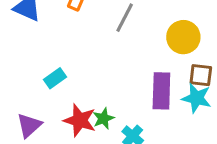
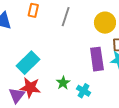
cyan rectangle: (55, 78) -> (28, 63), size x1.6
red star: (80, 120) -> (30, 88), moved

